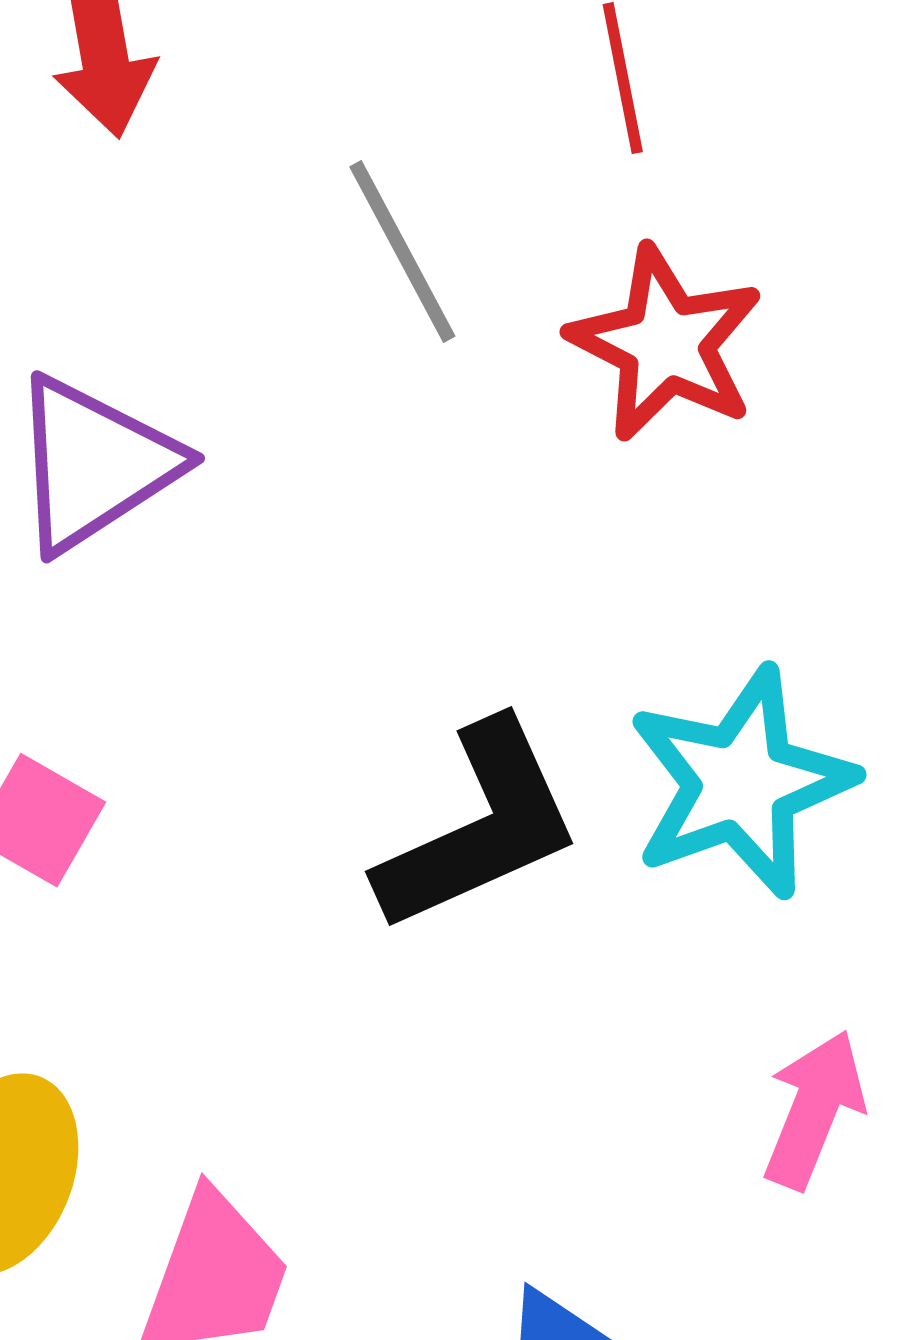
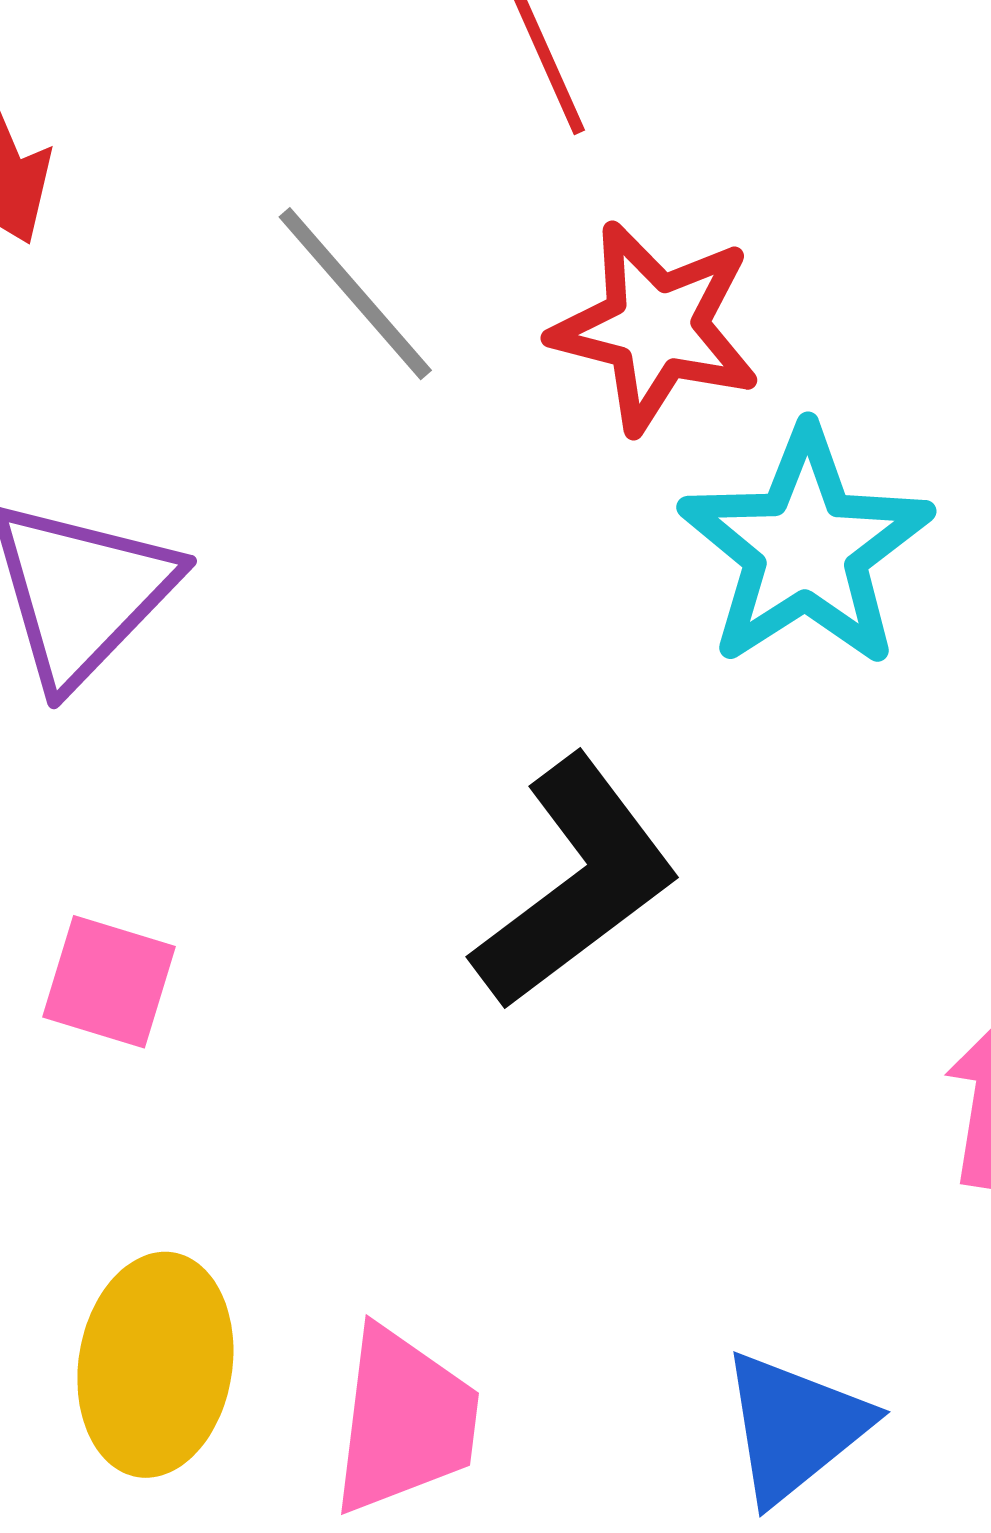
cyan star: (741, 783) -> (806, 548), moved

